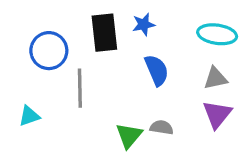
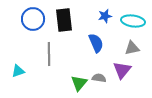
blue star: (144, 24) -> (105, 16), moved
blue circle: (49, 51) -> (33, 19), moved
purple triangle: (217, 114) -> (122, 70), moved

